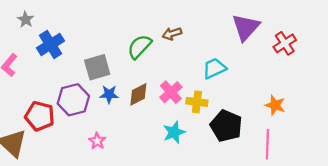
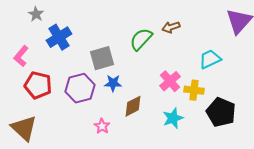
brown diamond: (138, 94) -> (133, 106), moved
red pentagon: (40, 116) -> (38, 85), moved

